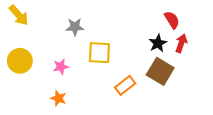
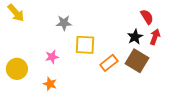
yellow circle: (20, 61) -> (17, 69), moved
orange rectangle: (125, 85) -> (109, 63), moved

